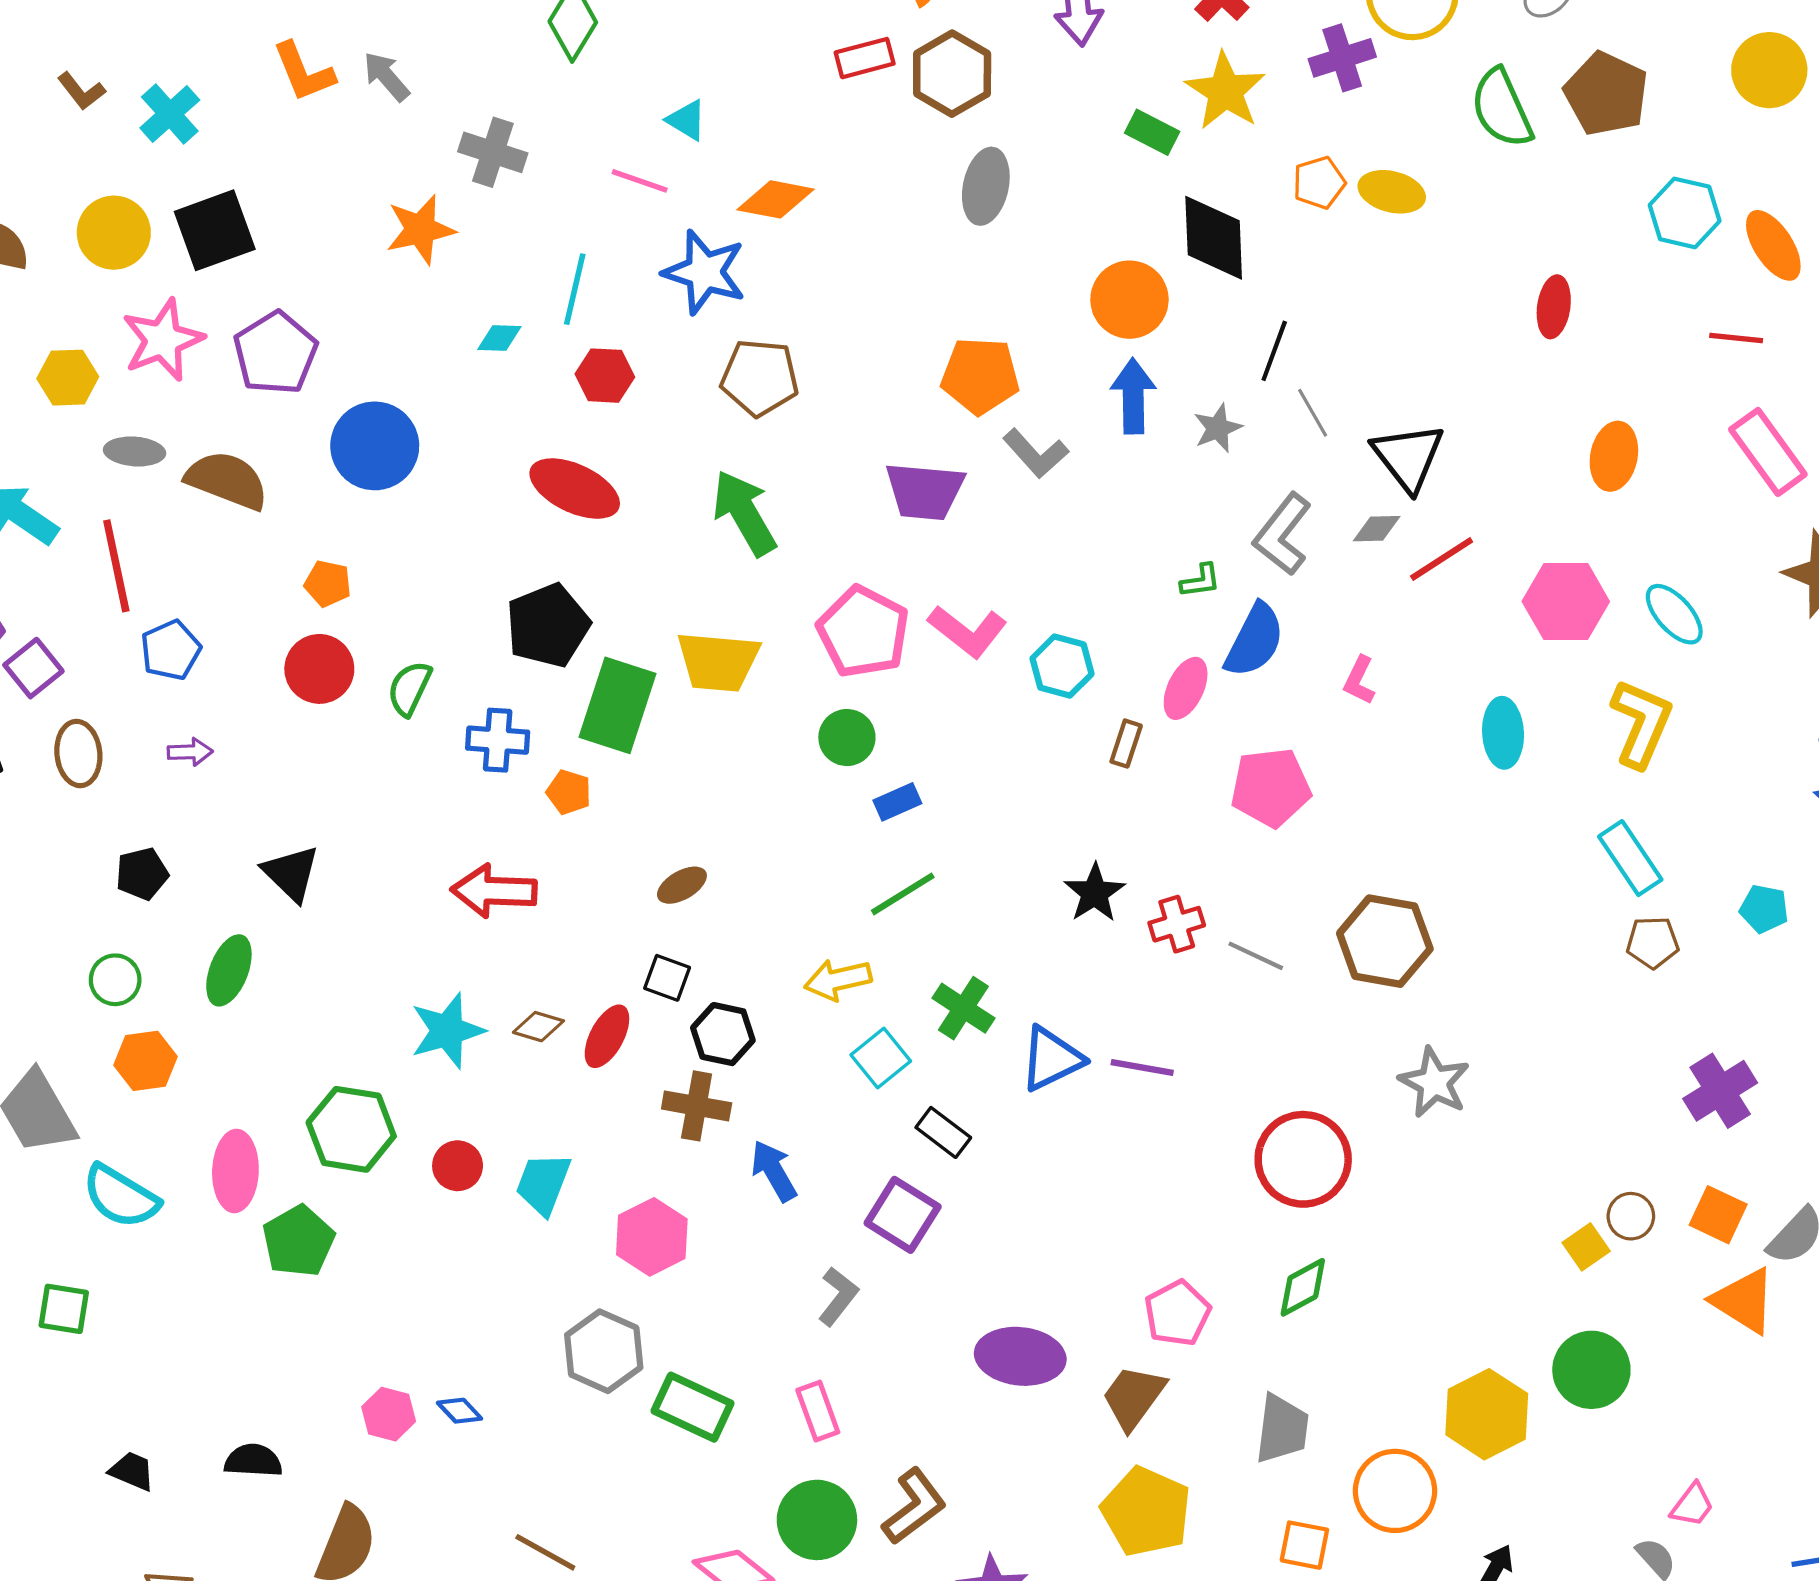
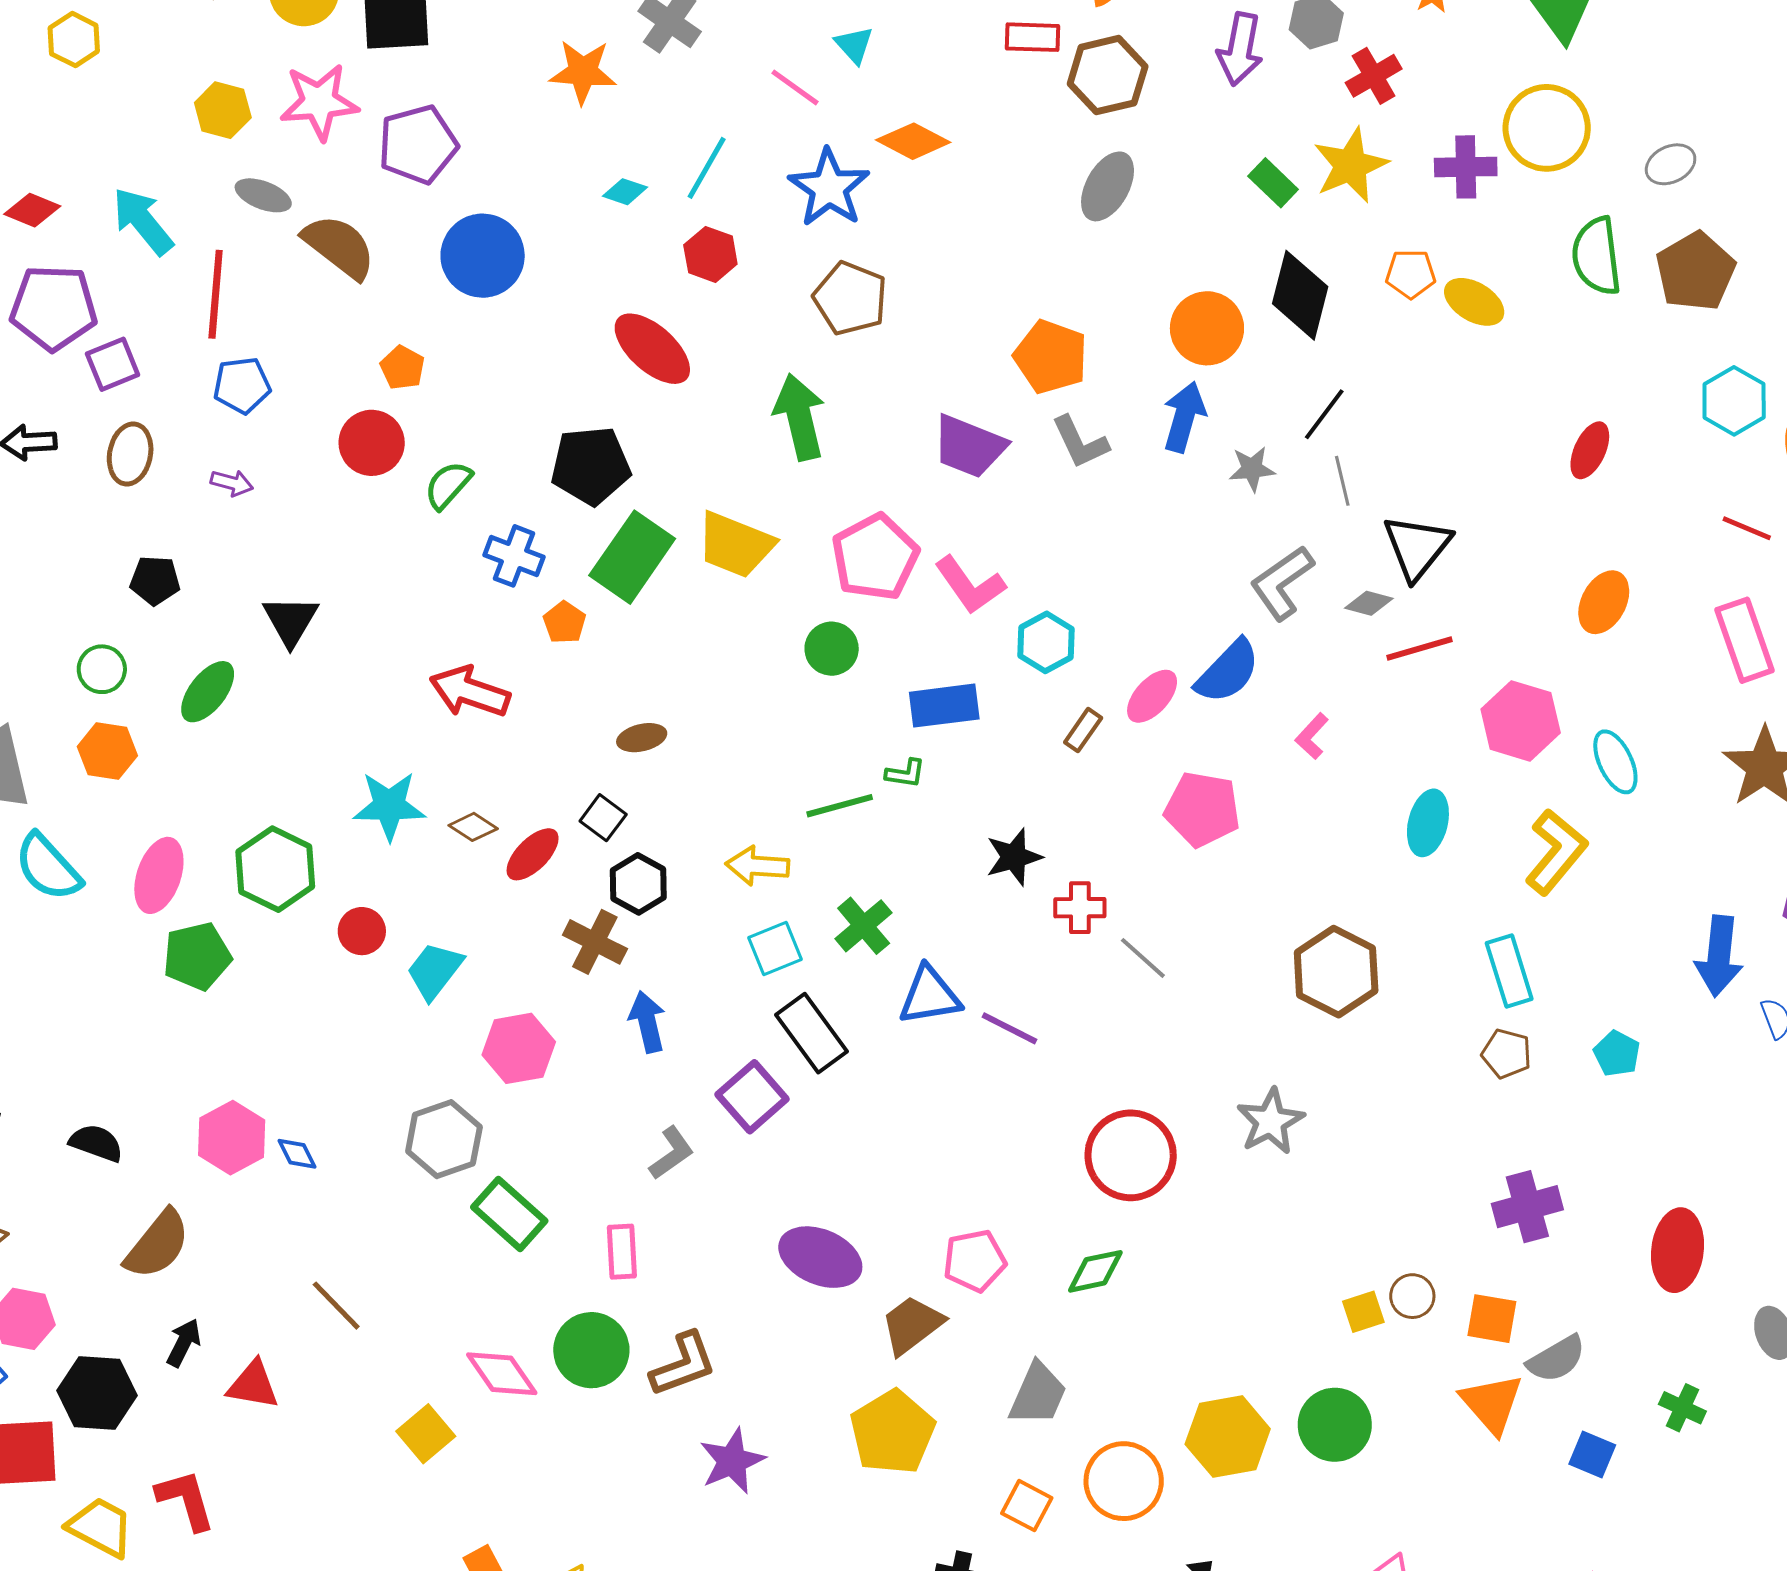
green L-shape: (1200, 581) -> (905, 773), moved
blue rectangle: (897, 802) -> (944, 706), moved, size x1.6
brown hexagon: (1385, 941) -> (1336, 972), moved
black rectangle: (943, 1132) -> (812, 1033), size x1.5
orange square: (1718, 1215) -> (1492, 1319), turned -32
pink hexagon: (389, 1414) -> (232, 1138), size x1.4

